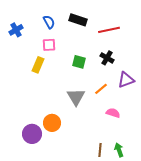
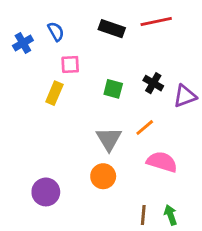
blue semicircle: (49, 22) -> (56, 32), moved
red line: (109, 30) -> (156, 21), moved
purple triangle: (126, 80) -> (185, 96), moved
pink semicircle: (113, 113) -> (162, 162), size x1.5
orange circle: (52, 123) -> (103, 176), moved

